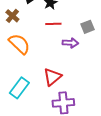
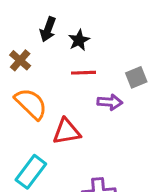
red triangle: (52, 77) -> (67, 132), moved, turned 30

